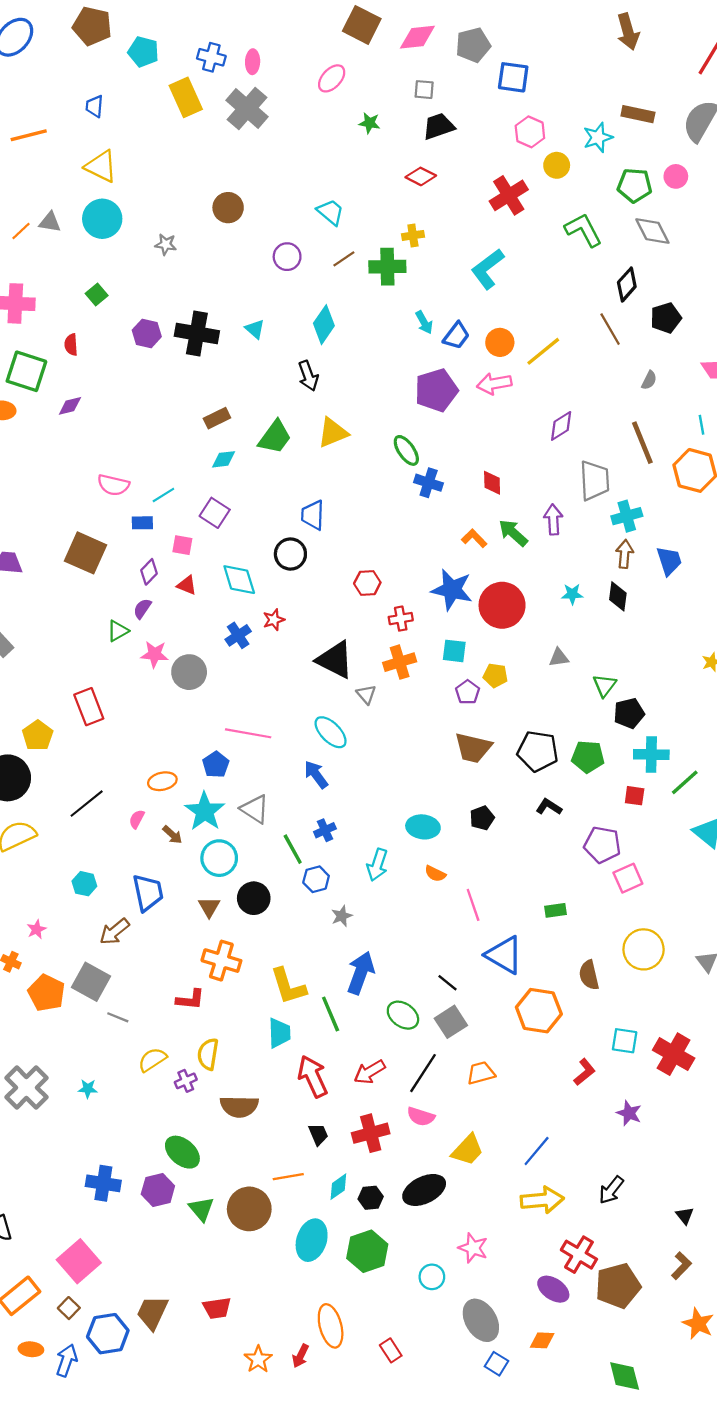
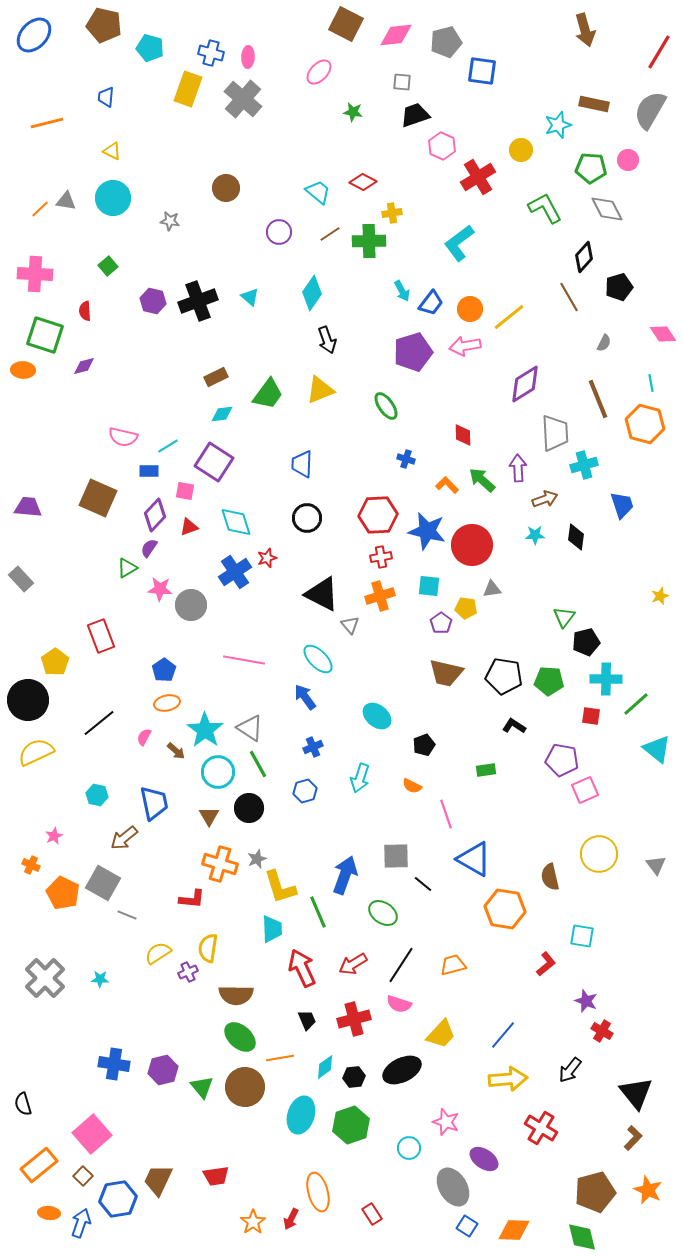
yellow rectangle: (186, 97) -> (188, 89), turned 44
pink hexagon: (530, 132) -> (442, 146), moved
yellow triangle: (101, 166) -> (112, 151), size x0.6
red diamond: (421, 176) -> (363, 182), moved
black cross: (197, 333) -> (198, 301), turned -30
black arrow: (308, 376) -> (327, 340), moved
purple diamond: (561, 426) -> (525, 384), size x1.4
blue cross: (429, 483) -> (406, 459), moved, size x0.7
purple square: (215, 513) -> (214, 462), size x1.4
black circle: (290, 554) -> (307, 518), moved
brown arrow: (625, 554) -> (545, 499), moved, turned 65
purple diamond: (149, 572) -> (155, 515), size x1.4
red hexagon: (367, 583) -> (378, 515), moved, size x1.6
red triangle: (187, 585) -> (189, 527), turned -42
blue cross: (238, 635) -> (235, 572), size x1.4
gray triangle: (559, 658) -> (492, 589), moved
blue pentagon: (216, 765) -> (164, 670), moved
black pentagon: (482, 818) -> (424, 745), moved
cyan ellipse: (423, 827) -> (377, 716), moved, turned 32
green line: (293, 849) -> (258, 764), moved
green rectangle: (556, 910) -> (486, 770), moved
gray star: (342, 916) -> (257, 859), moved
gray square: (451, 1022) -> (396, 856), moved, turned 32
red cross: (674, 1054) -> (602, 1031), moved, size x0.6
green ellipse: (182, 1152) -> (240, 1037), moved
black triangle: (685, 1216) -> (636, 1093), size x2.0
brown pentagon: (618, 1286) -> (595, 1192), moved
purple ellipse: (553, 1289) -> (484, 1159), moved
orange diamond: (542, 1340) -> (514, 1230), moved, size x1.4

